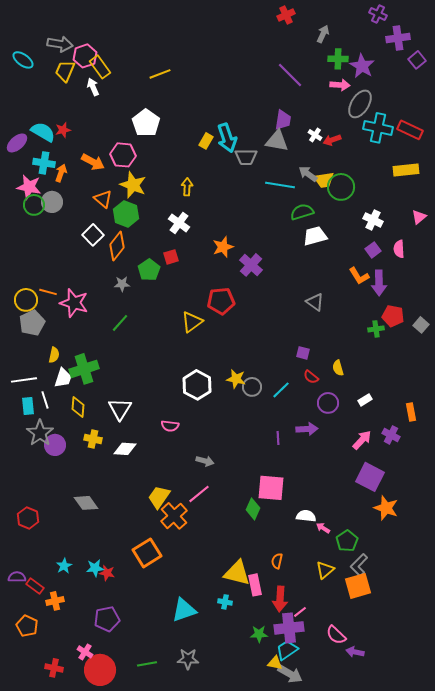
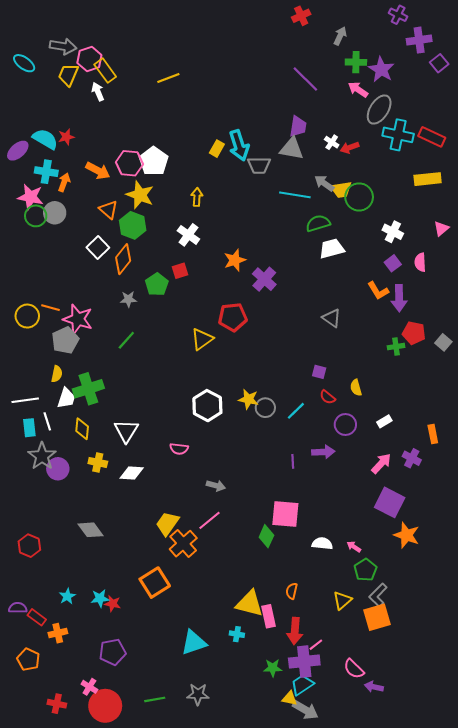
pink arrow: (340, 85) -> (358, 90), turned -150
white pentagon: (146, 123) -> (154, 161), moved
gray pentagon: (32, 323) -> (65, 340), moved
pink arrow: (323, 528) -> (354, 547), moved

